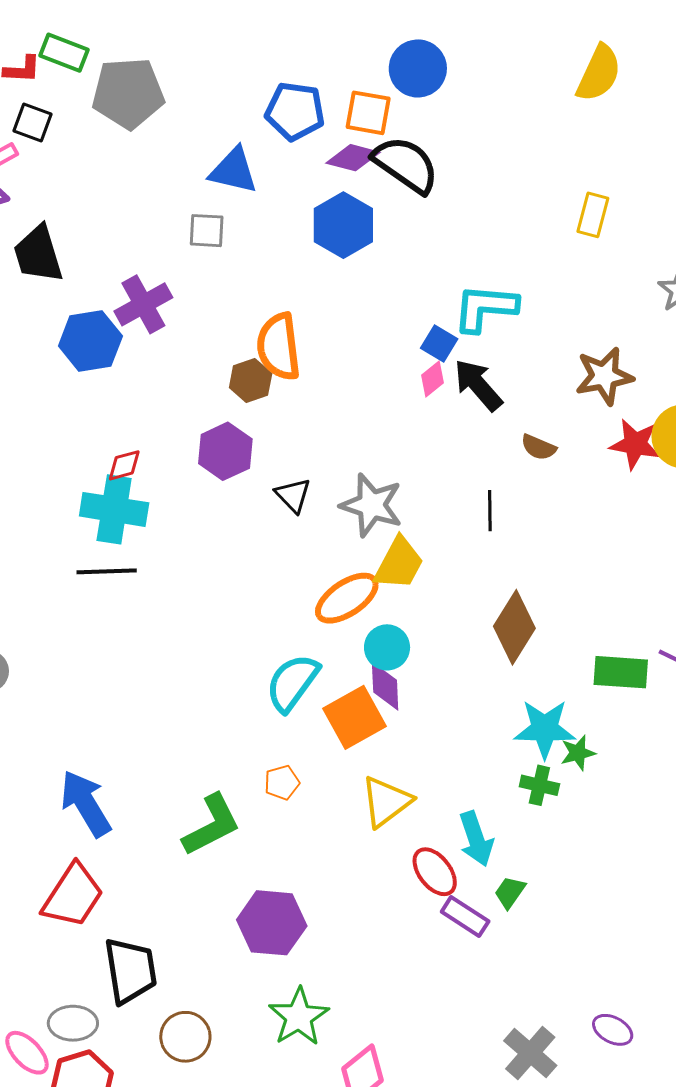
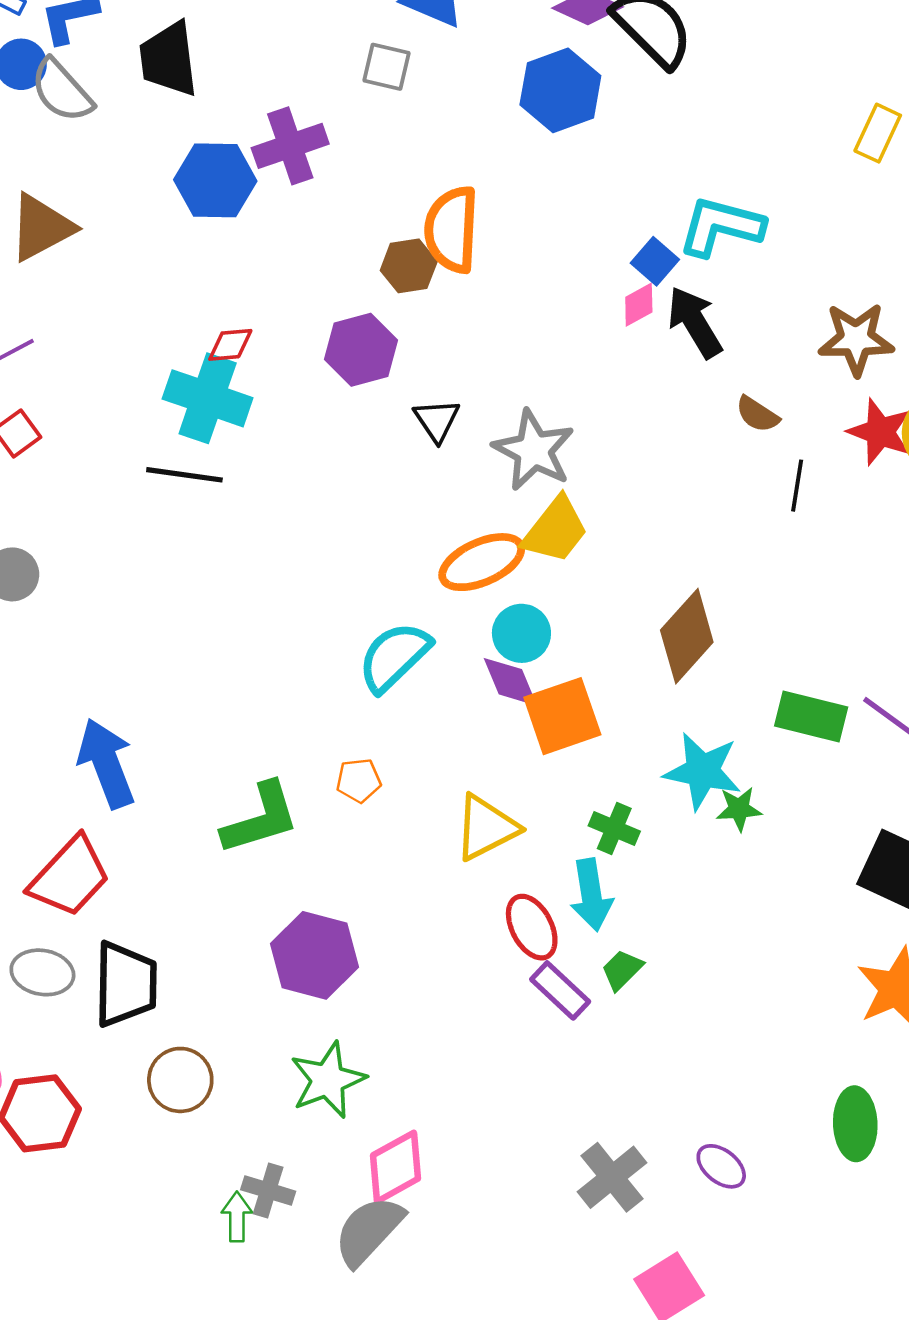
black line: (490, 511) -> (797, 486), moved
purple diamond: (385, 686) -> (510, 682), turned -30
orange square: (355, 717) -> (562, 716), moved
green cross: (539, 785) -> (614, 829), moved
gray ellipse: (73, 1023) -> (42, 972), moved

